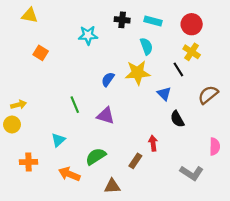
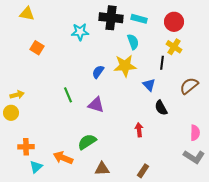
black cross: (122, 20) -> (111, 18), size x1.6
black line: (178, 69) -> (162, 63), turned 40
cyan triangle: (58, 140) -> (36, 167), moved
brown rectangle: (135, 161) -> (143, 171), moved
gray L-shape: (192, 173) -> (194, 157), moved

